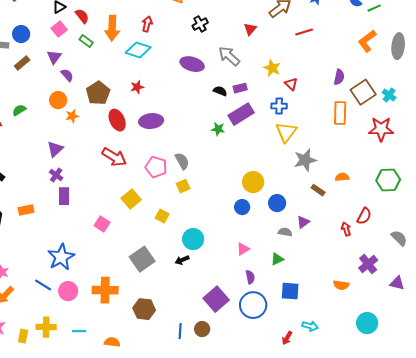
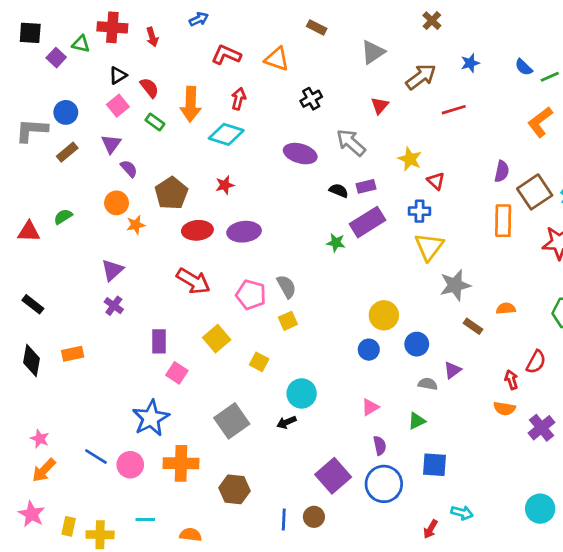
red ellipse: (117, 120) -> (197, 230), turned -70
purple rectangle: (64, 196) -> (159, 341), moved
blue star: (61, 257) -> (151, 418), moved
orange semicircle: (341, 285) -> (504, 409), moved
yellow cross: (46, 327) -> (100, 535), moved

